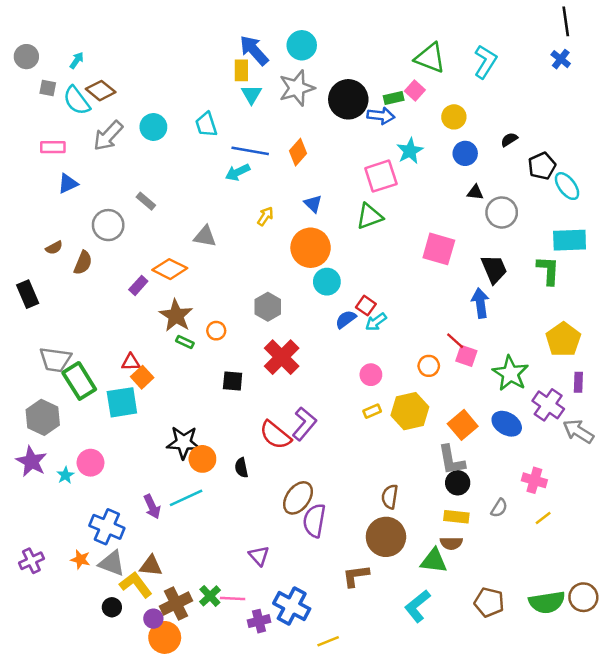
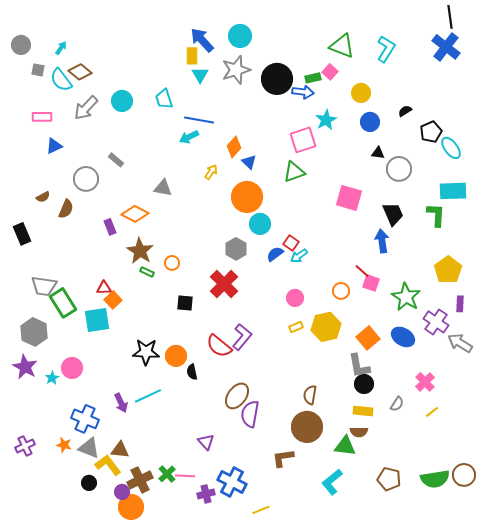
blue cross: (561, 59) -> (446, 47), size x1.8
orange diamond: (298, 152) -> (234, 147), moved
purple rectangle: (138, 285) -> (110, 227), turned -63
gray hexagon: (268, 307) -> (236, 249), moved
orange circle: (202, 459) -> (176, 356), moved
pink cross: (534, 480) -> (425, 382), turned 30

